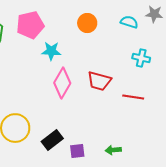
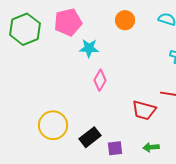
red trapezoid: (99, 81) -> (144, 110), moved
pink diamond: (62, 83) -> (100, 80), size x0.7

